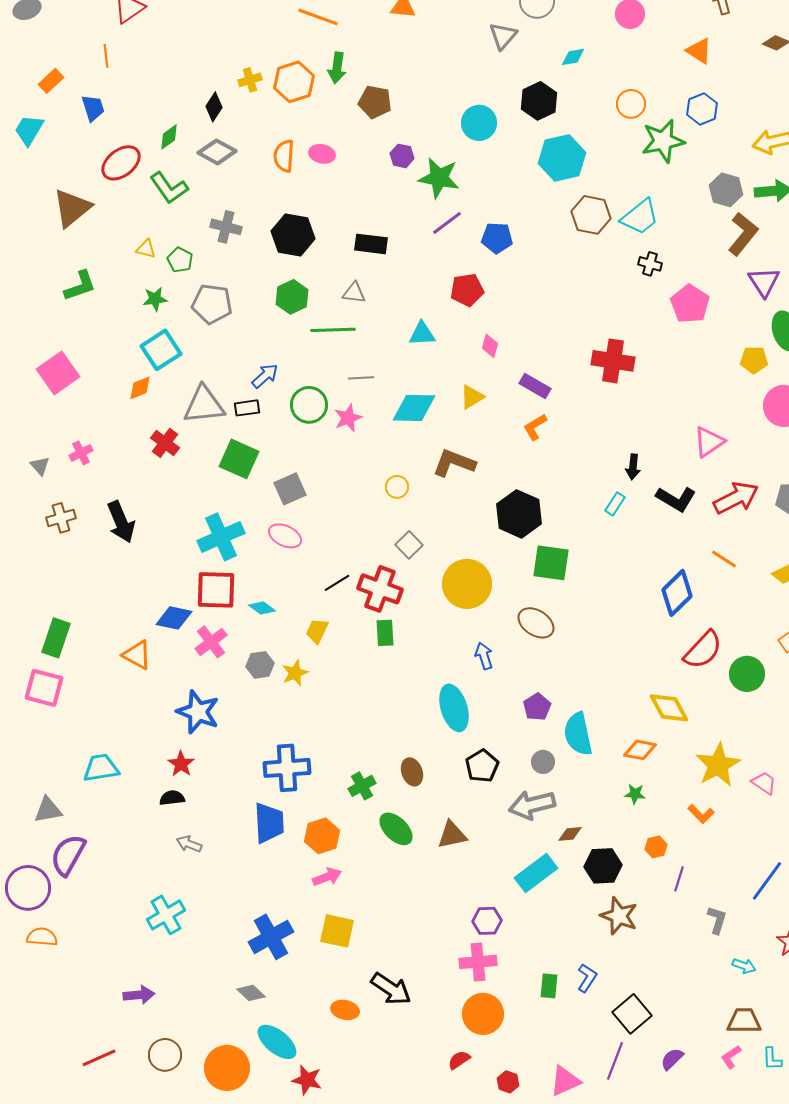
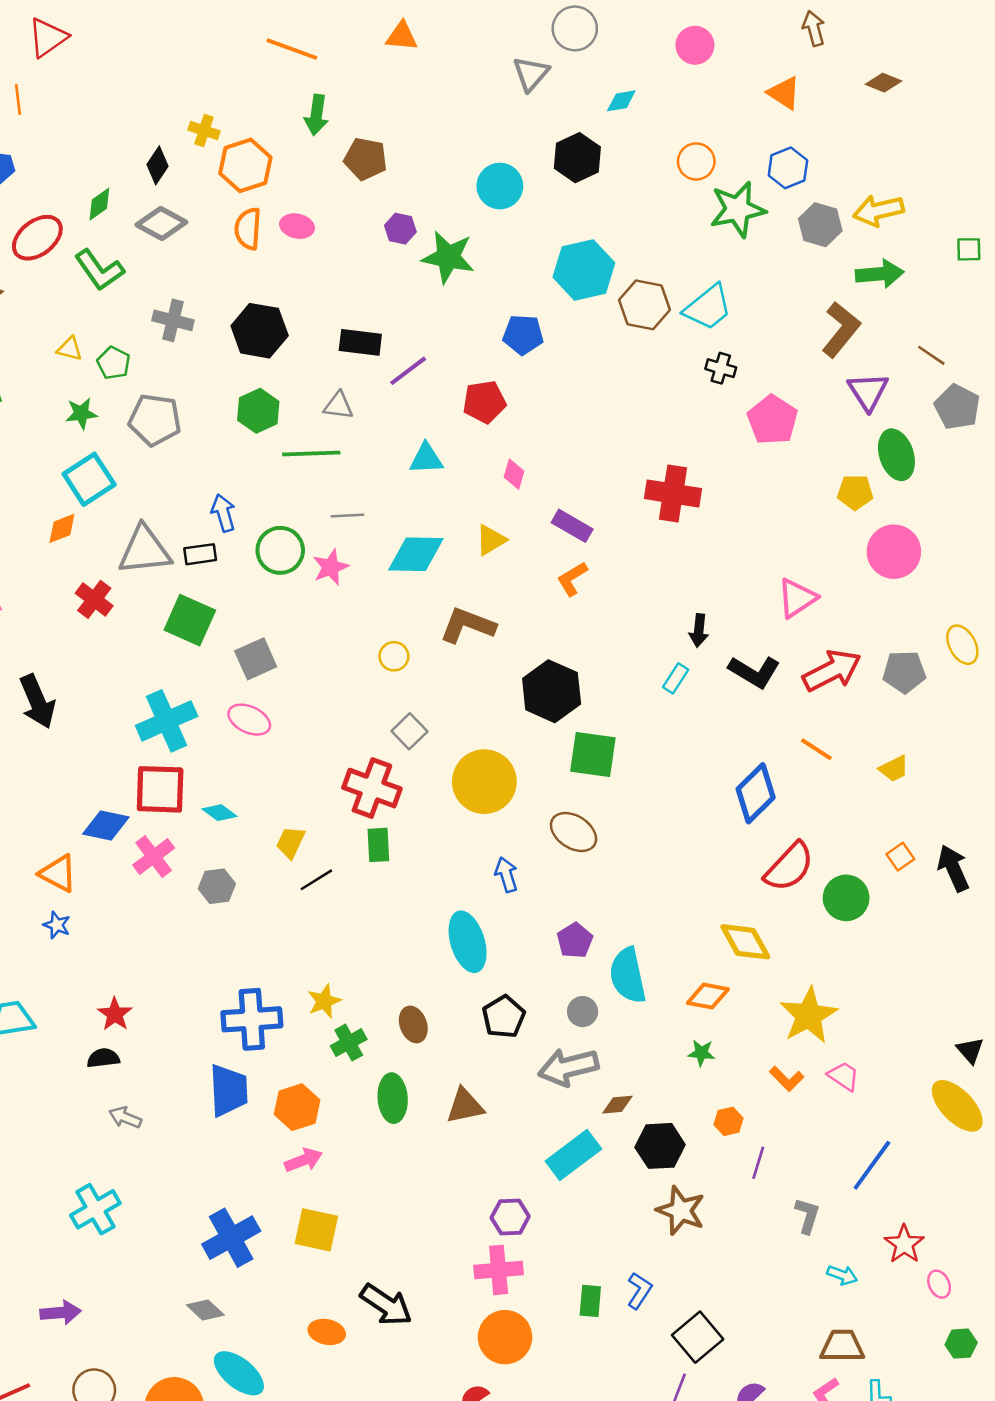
yellow cross: (250, 80) -> (204, 130), turned 35
orange hexagon: (294, 82) -> (245, 165), moved
cyan hexagon: (562, 158) -> (584, 270), moved
gray hexagon: (726, 190) -> (820, 225), moved
purple line: (447, 223) -> (408, 371), moved
blue arrow: (265, 376) -> (223, 513), turned -64
black line: (337, 583) -> (316, 880), moved
yellow star: (295, 673) -> (324, 1001), moved
blue star: (198, 712) -> (57, 925), moved, size x0.5
pink trapezoid: (764, 783) -> (843, 1076), moved
green ellipse: (396, 829) -> (393, 1098), turned 42

